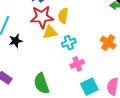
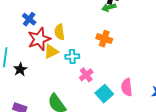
cyan cross: (69, 43) -> (72, 57), turned 32
orange cross: (108, 43) -> (104, 39), moved

